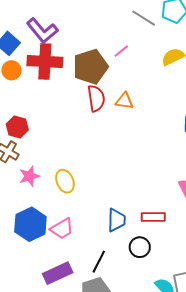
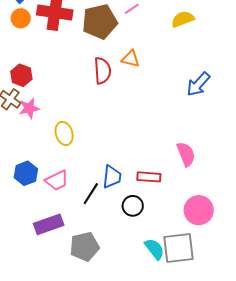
red semicircle: (96, 98) -> (102, 71), moved
pink star: (29, 176) -> (29, 108), moved
blue hexagon: (30, 224) -> (26, 173), size x0.7
black line: (99, 262) -> (91, 194), moved

